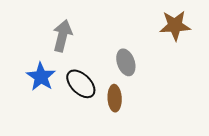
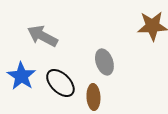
gray arrow: (62, 36) -> (42, 36), turned -76

